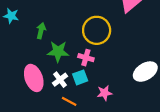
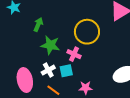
pink ellipse: (34, 78) -> (25, 80), moved

